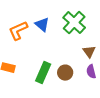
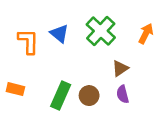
orange L-shape: (18, 31) -> (28, 41), turned 115
brown triangle: (89, 52) -> (120, 68), turned 32

